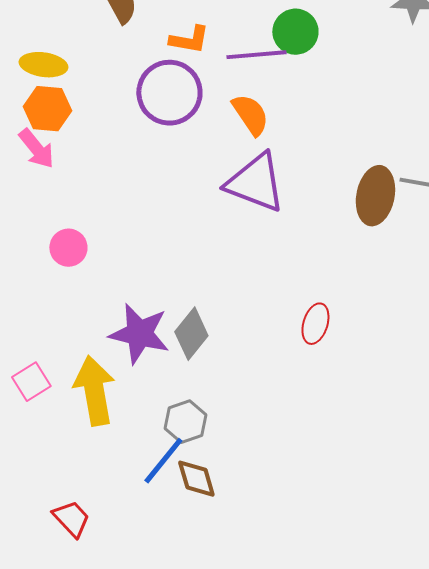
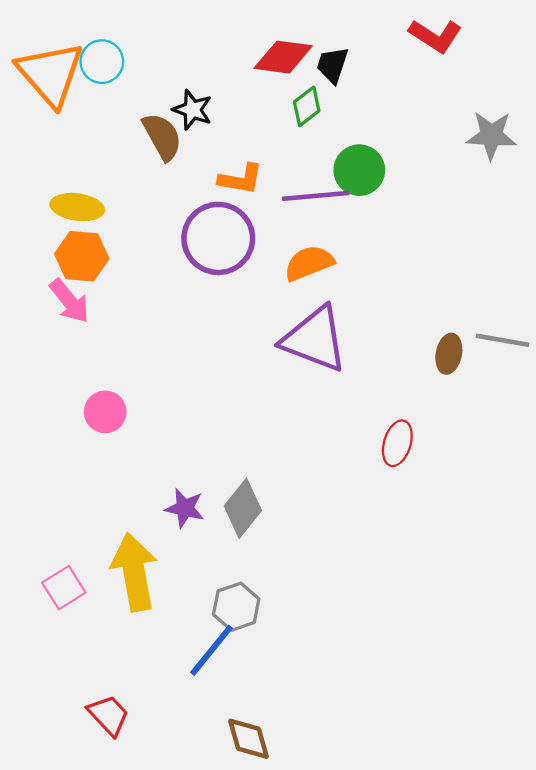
orange semicircle: (250, 115) -> (309, 263), turned -78
brown ellipse: (375, 196) -> (449, 354), size x0.6
red ellipse: (315, 324) -> (397, 443), moved
purple star: (139, 334) -> (185, 508), size x0.6
pink square: (31, 382) -> (64, 588), moved
brown diamond: (196, 479) -> (248, 739), moved

